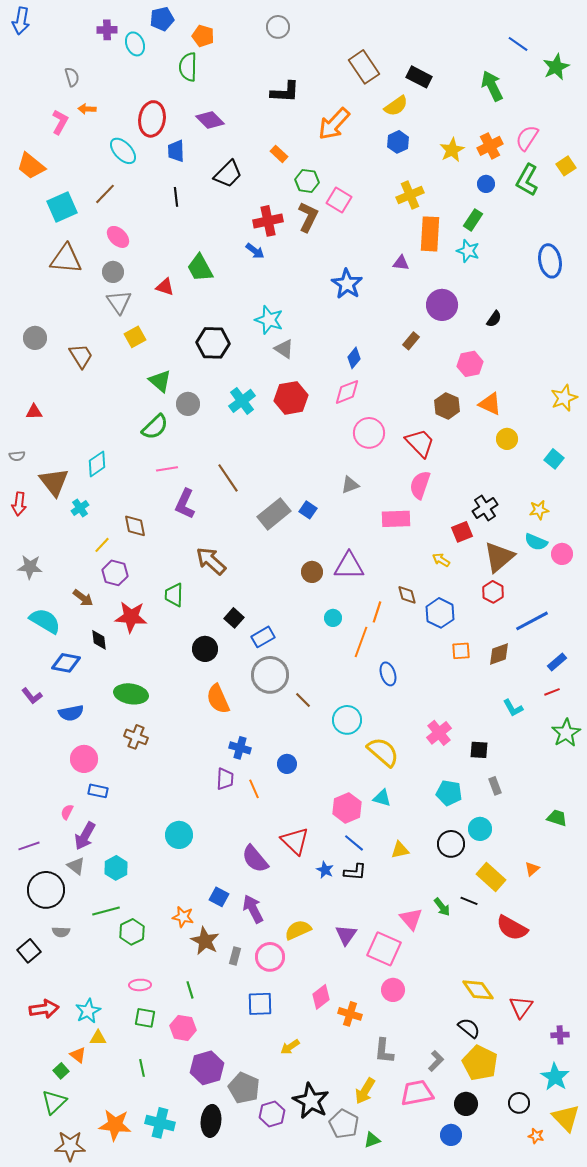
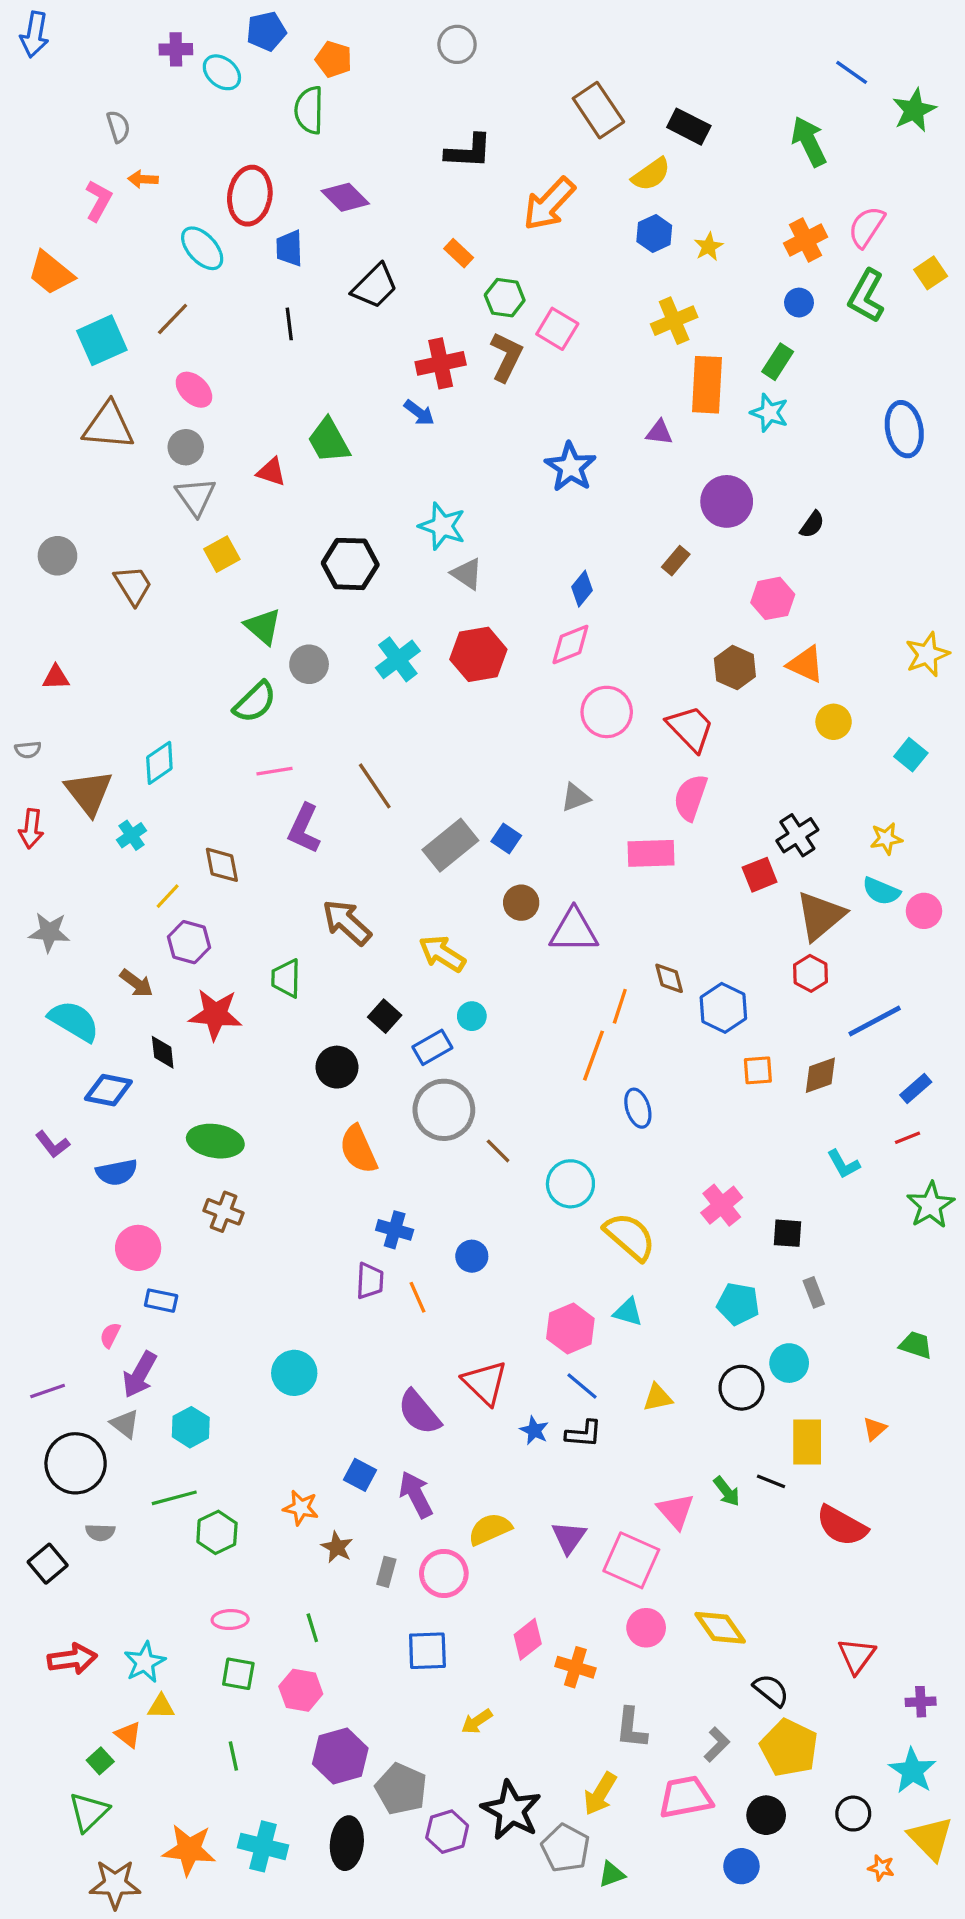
cyan ellipse: (135, 44) -> (222, 72), turned -30
yellow star: (452, 150) -> (709, 247), moved, size x0.7
yellow arrow: (441, 560) -> (442, 954), moved, size x1.6
brown circle: (312, 572) -> (521, 903), moved
cyan circle: (333, 618) -> (472, 1016), moved
yellow rectangle: (491, 877) -> (807, 1442), turned 48
brown star: (205, 941) -> (337, 1547), size x0.7
yellow diamond: (478, 990) -> (720, 1628), moved

